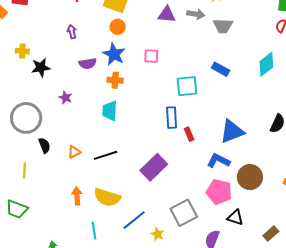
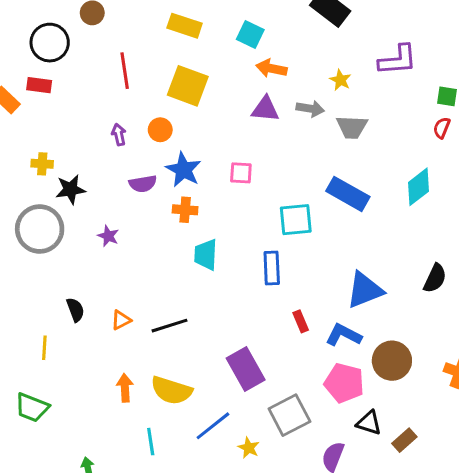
orange circle: (118, 27) -> (160, 130), moved
blue rectangle: (221, 69) -> (348, 194), size x1.5
cyan trapezoid: (110, 111) -> (206, 255), moved
gray circle: (26, 118) -> (40, 229), moved
red rectangle: (189, 134) -> (301, 321), moved
purple rectangle: (154, 167) -> (246, 369), moved, turned -76
brown rectangle: (271, 233) -> (404, 440), moved

